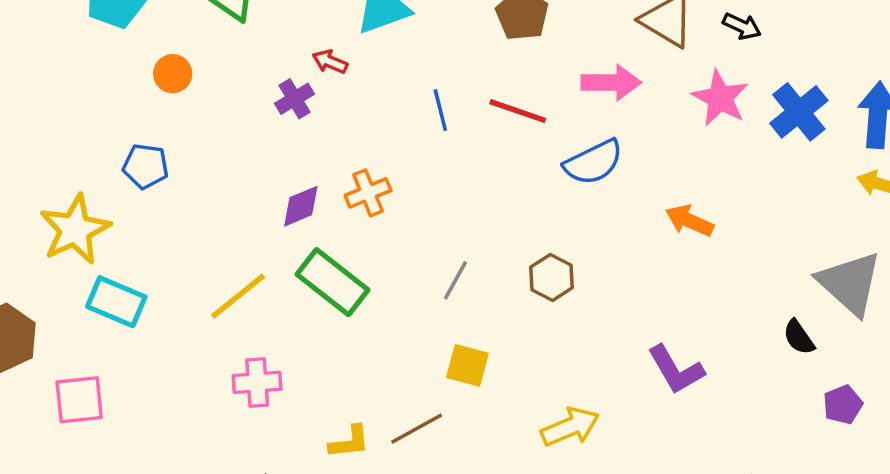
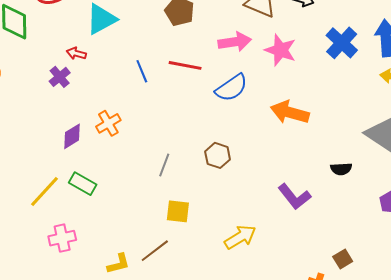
pink star: (720, 98) -> (280, 50), moved
orange arrow: (689, 221) -> (290, 112), size x1.4
green rectangle: (332, 282) -> (83, 184), moved, size x0.7
black semicircle: (799, 337) -> (341, 169), moved, turned -50

